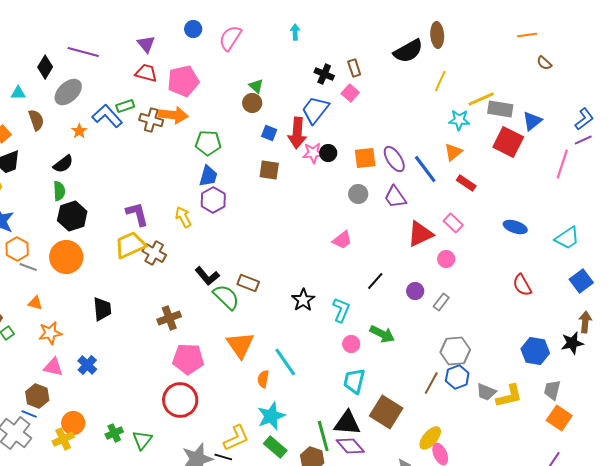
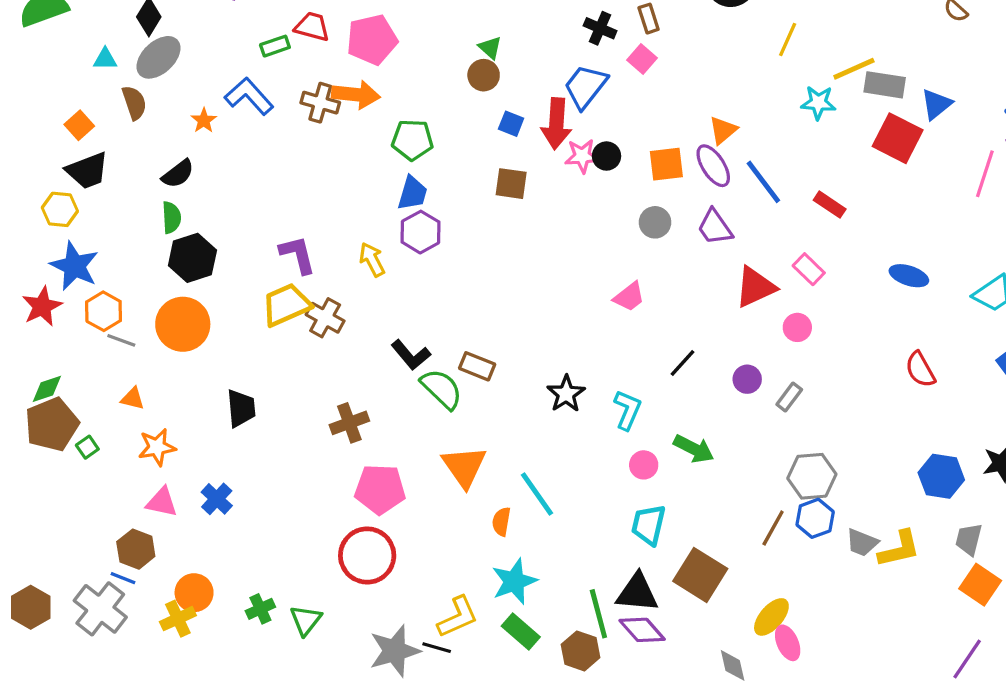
gray ellipse: (68, 92) -> (158, 57), moved
green rectangle: (125, 106) -> (275, 46), moved
orange triangle: (453, 152) -> (723, 130), moved

